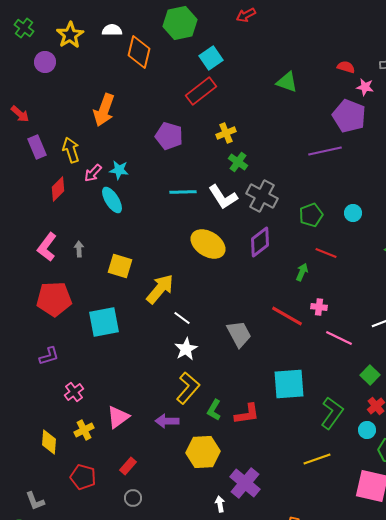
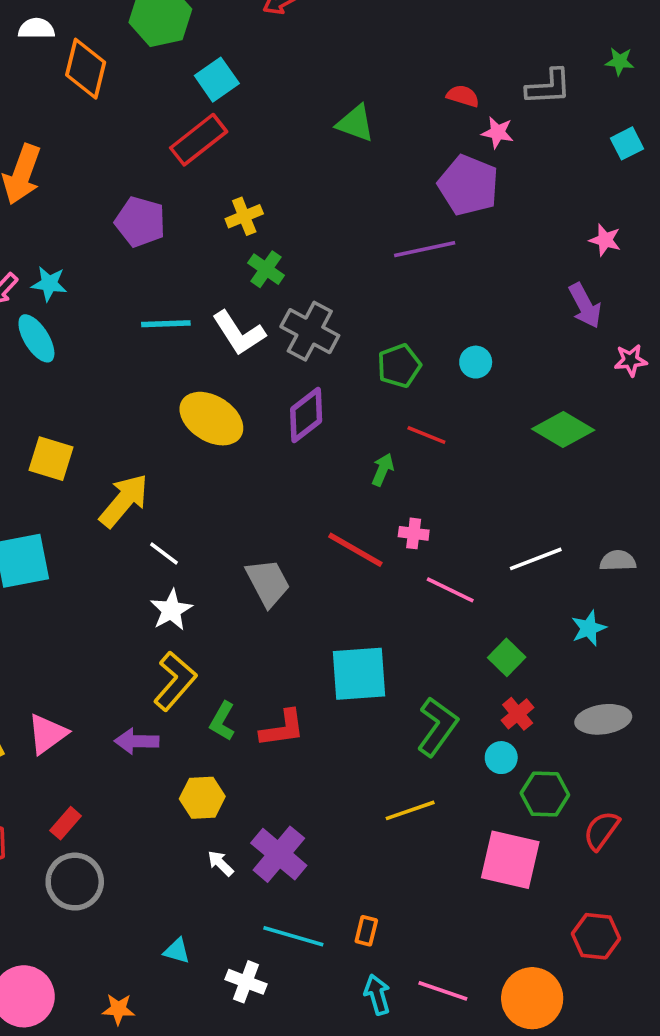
yellow hexagon: (203, 452) -> (202, 798), size x0.7
gray circle: (133, 498) -> (75, 882), size x1.8
white arrow: (220, 504) -> (220, 863), moved, turned -35

